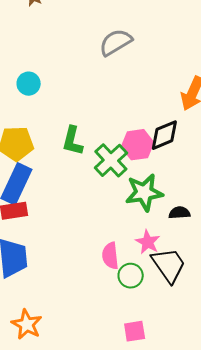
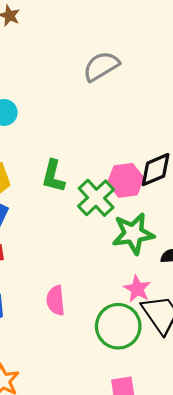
pink semicircle: (110, 256) -> (56, 300), moved
green circle: (131, 276) -> (118, 326), size x1.6

